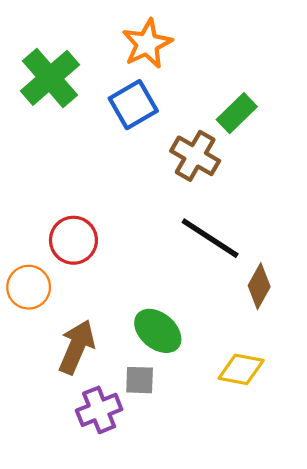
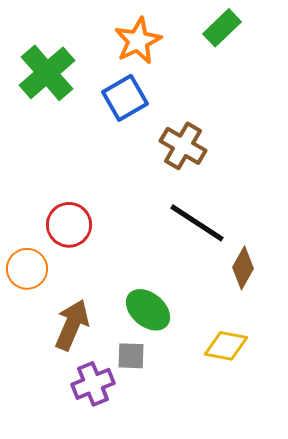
green rectangle: (237, 113) -> (222, 28), moved

